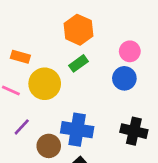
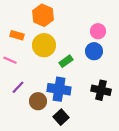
orange hexagon: (78, 30) -> (43, 15), moved
green rectangle: (78, 63) -> (66, 61), moved
yellow circle: (45, 84) -> (44, 45), moved

